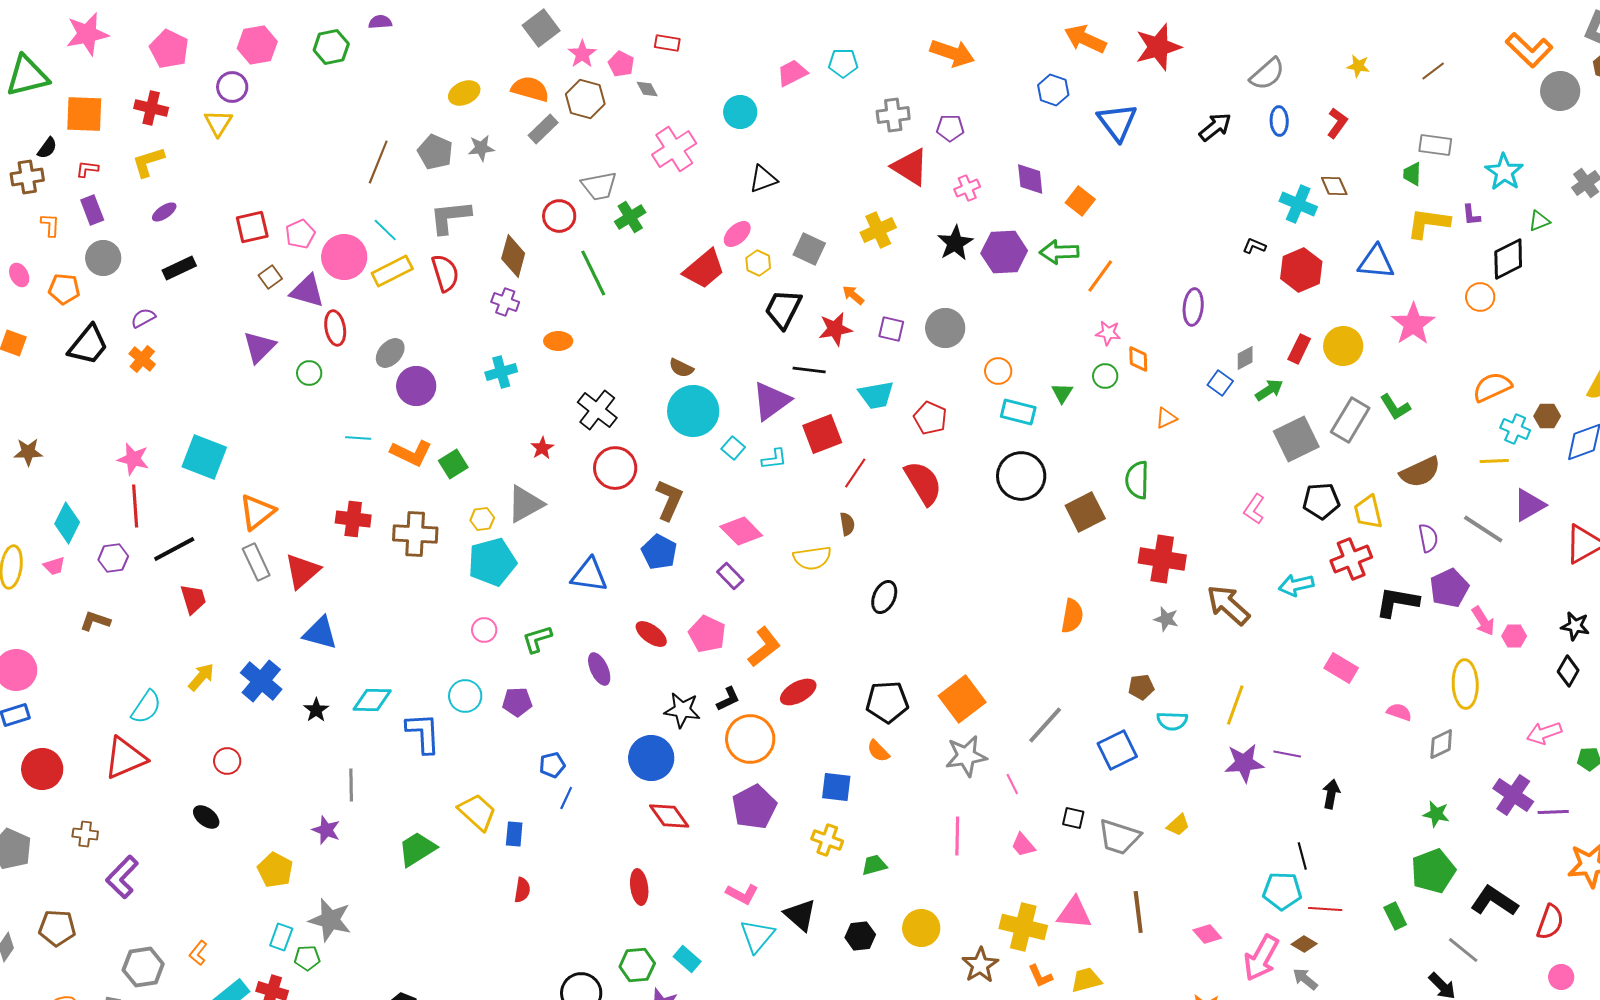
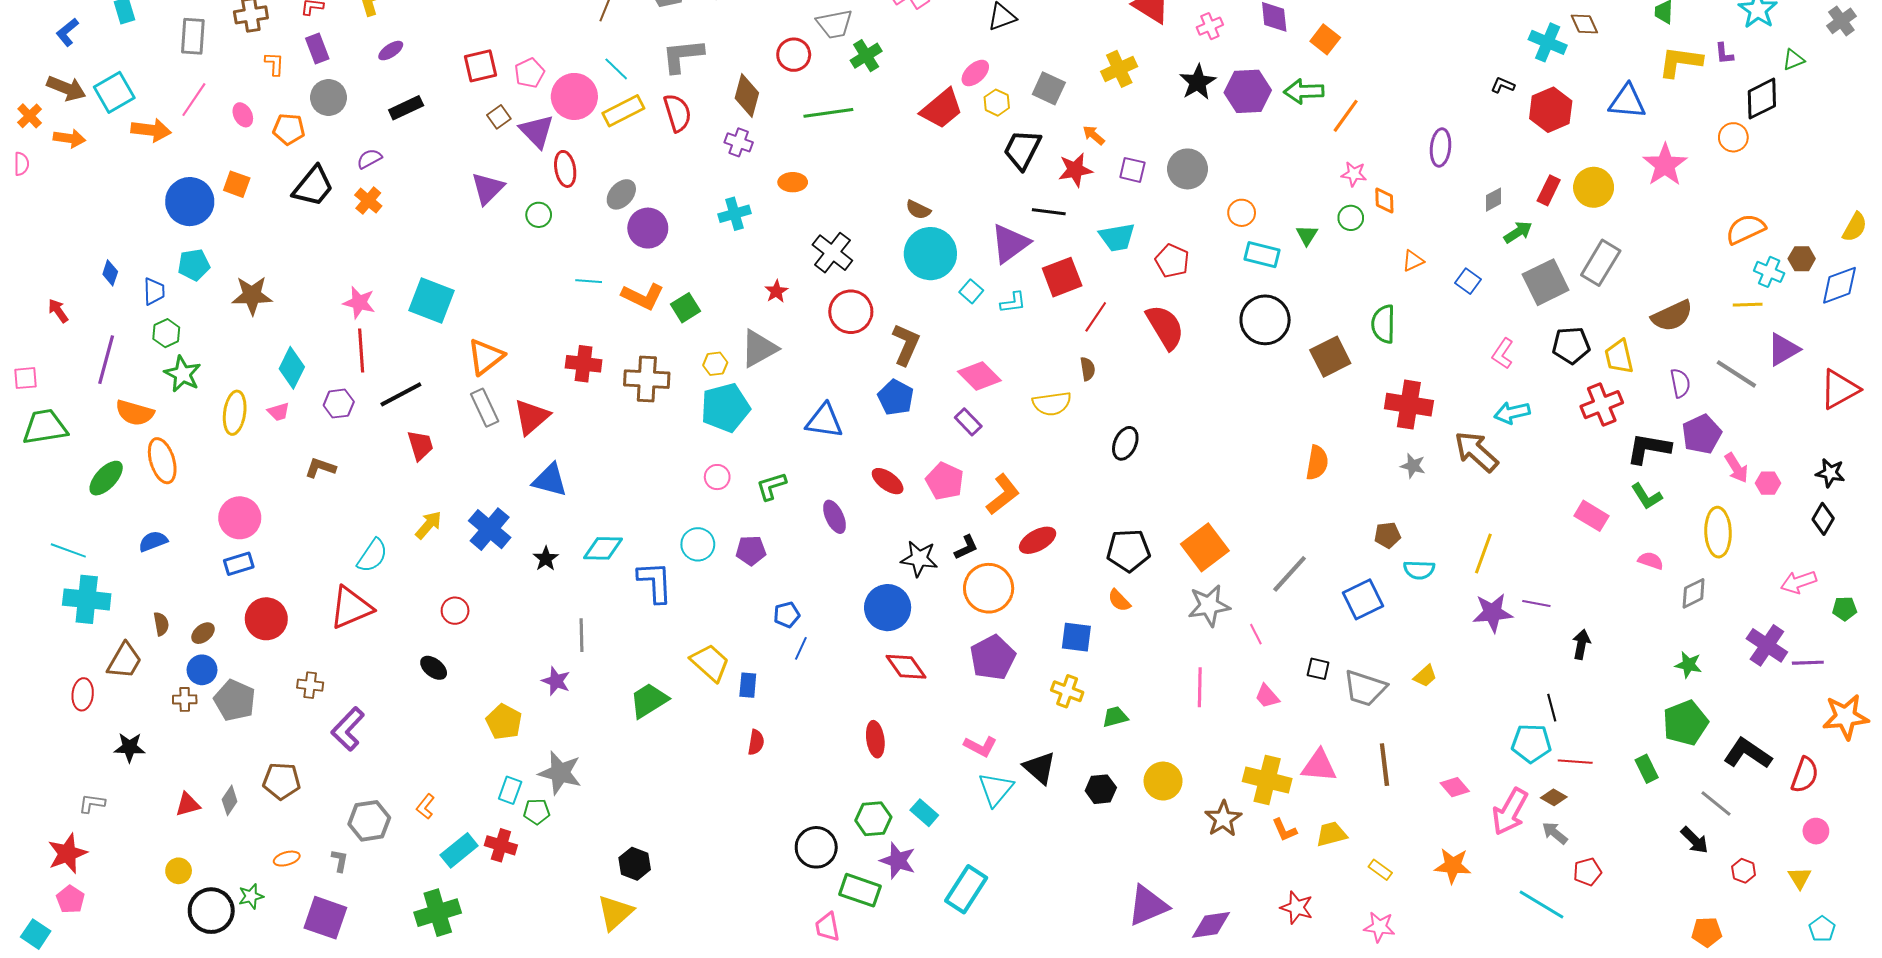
green line: (593, 273) -> (828, 113), turned -72
purple triangle: (307, 291) -> (537, 131), turned 30
blue square: (1220, 383) -> (1468, 281), moved
green L-shape: (1395, 407) -> (1647, 496), moved
brown star: (28, 452) -> (252, 295), size x1.4
cyan arrow: (1296, 585) -> (1512, 413), moved

